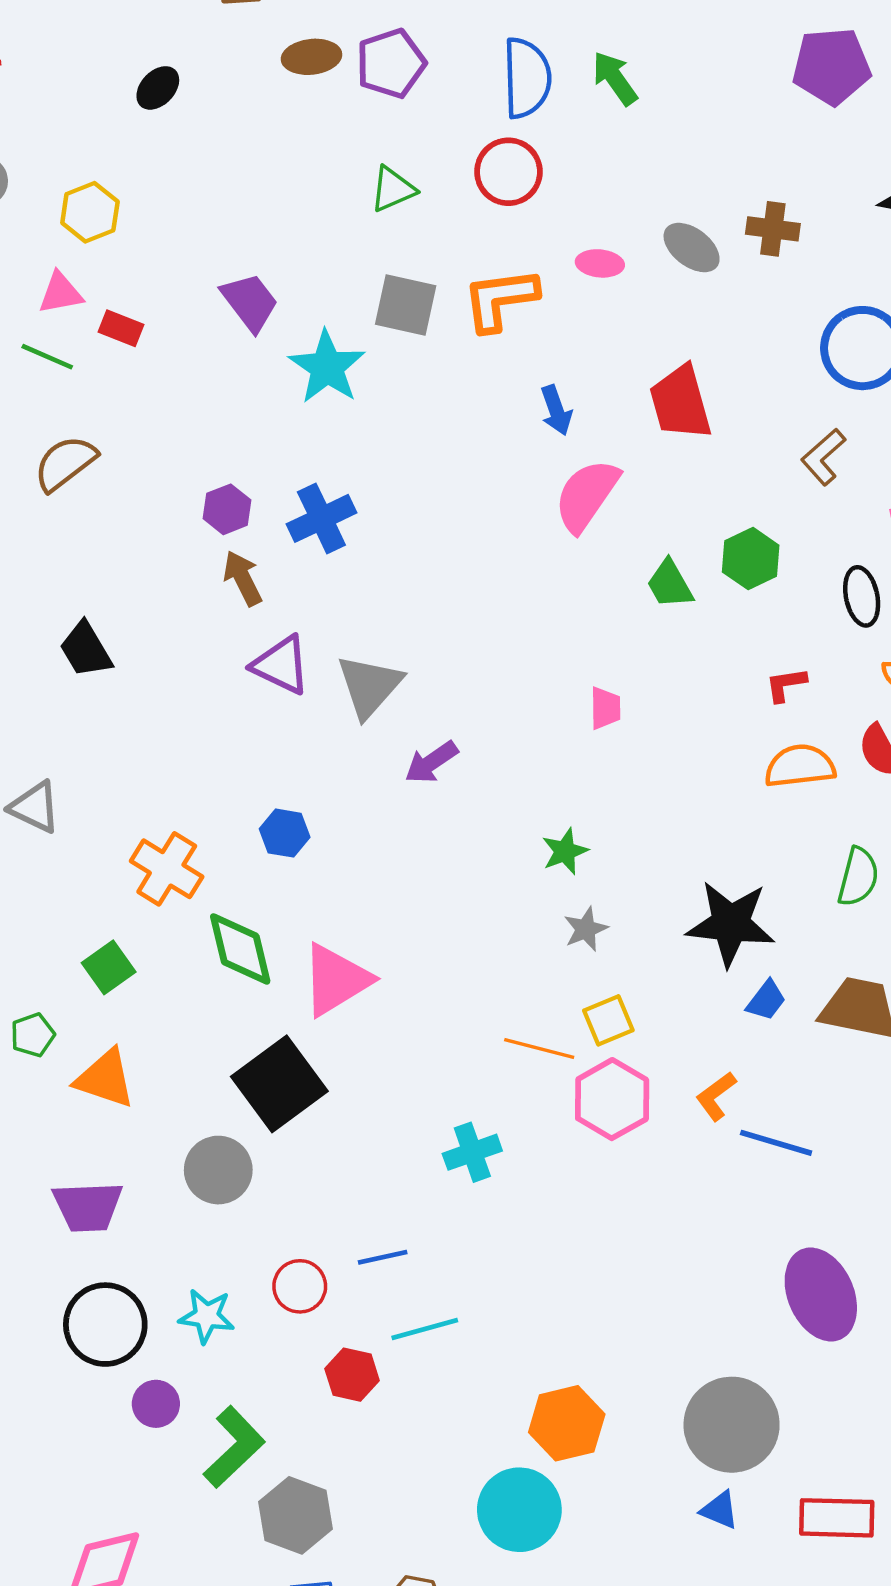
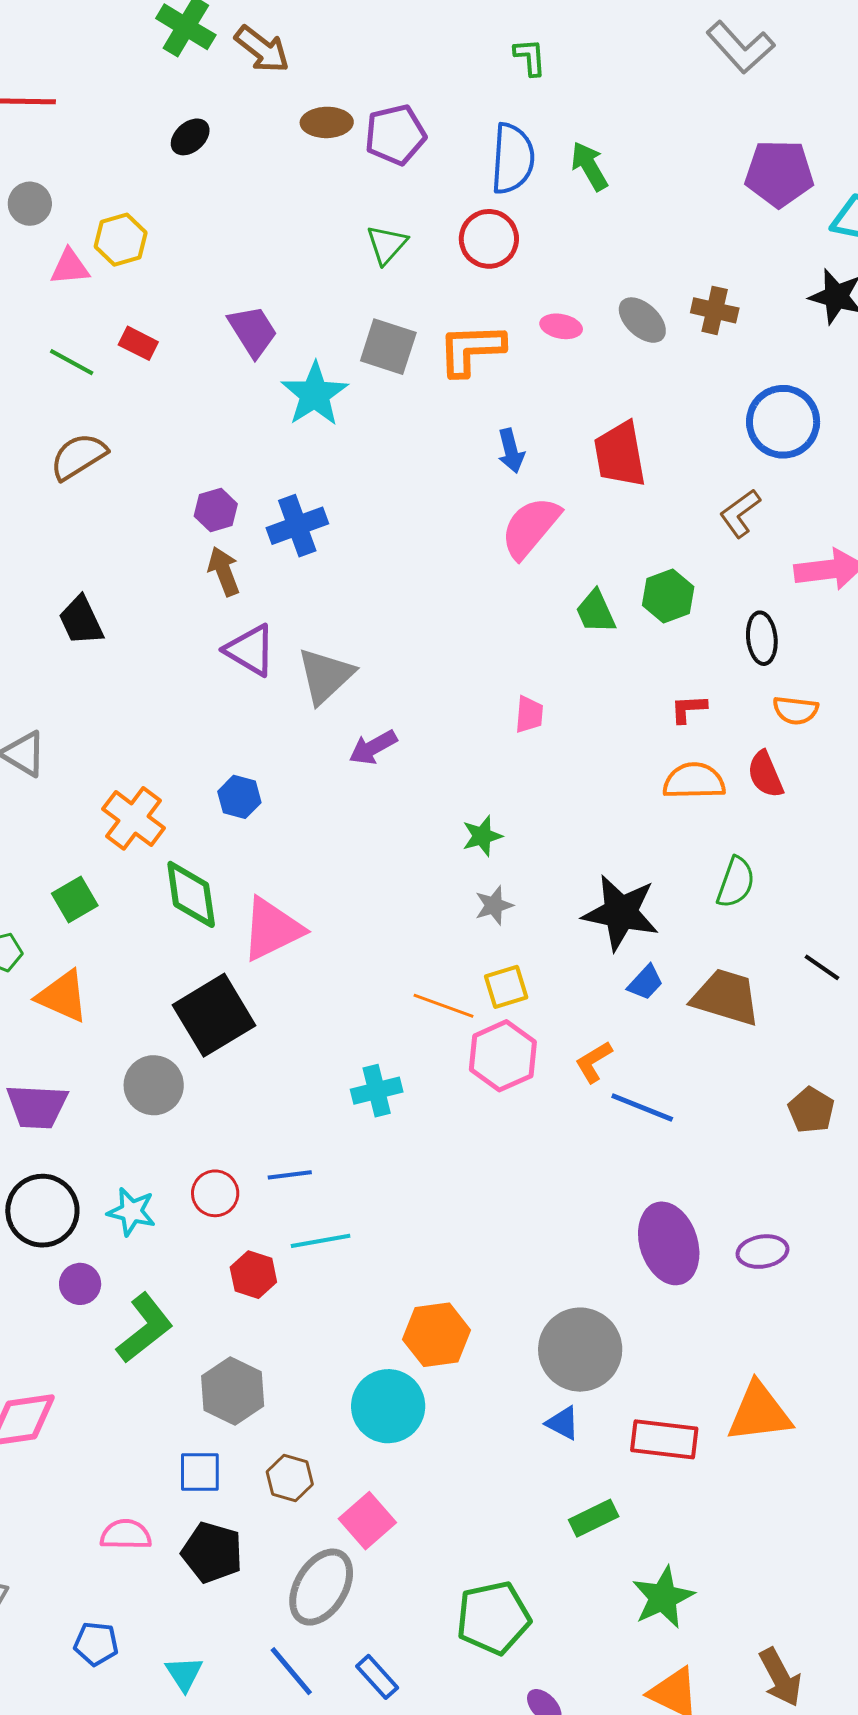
green triangle: (393, 189) -> (387, 245), turned -30
pink triangle: (60, 293) -> (70, 267), moved
gray hexagon: (295, 1515) -> (233, 1391), moved

